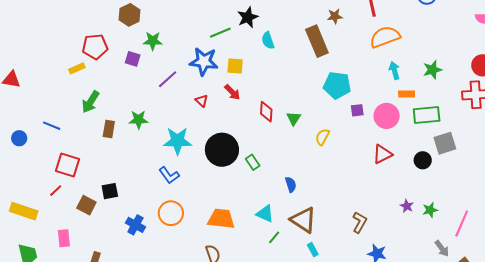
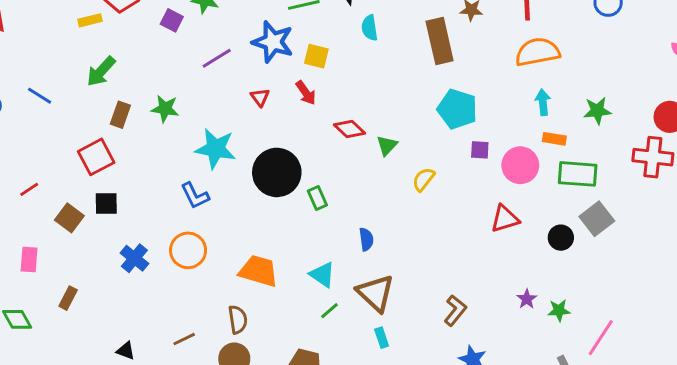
red diamond: (266, 112) -> (350, 129), turned -60
gray square: (445, 143) -> (597, 219), turned -30
red square: (68, 165) -> (96, 157), moved, turned 35

